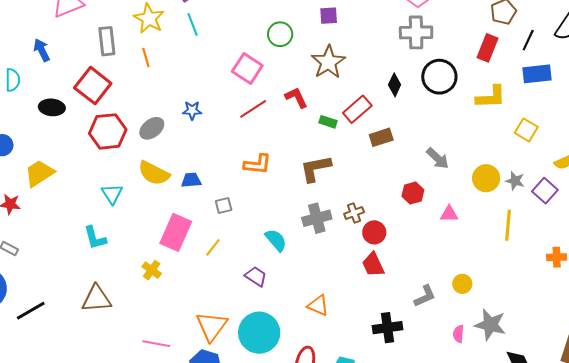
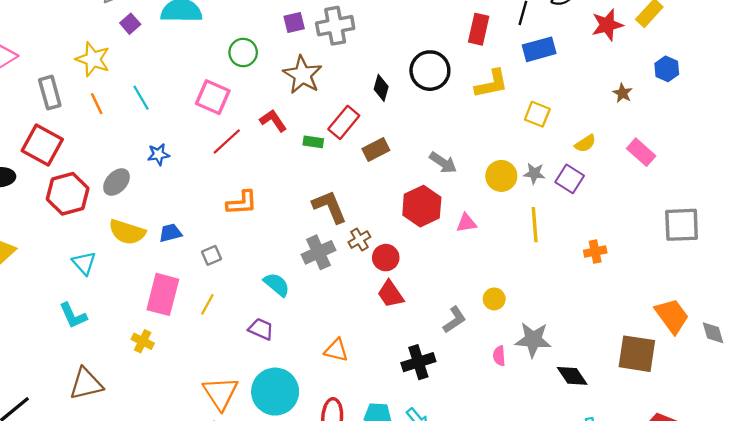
cyan line: (193, 24) -> (141, 98), moved
gray cross: (416, 32) -> (335, 26), moved
brown L-shape: (316, 168) -> (330, 207), moved, turned 88
red hexagon: (413, 193) -> (422, 206), size x1.6

